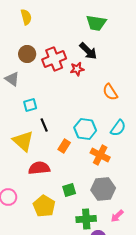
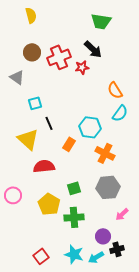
cyan semicircle: (118, 128) -> (120, 113), moved
green cross: (86, 219) -> (74, 217), moved

